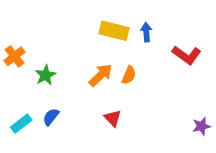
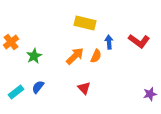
blue arrow: (146, 32) -> (109, 42), moved

